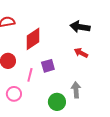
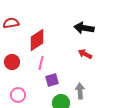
purple square: (48, 66) -> (52, 80), moved
pink line: (30, 75) -> (41, 63), moved

